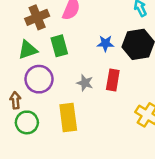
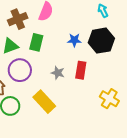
green rectangle: (59, 46) -> (36, 42), turned 30
yellow rectangle: (68, 118) -> (44, 102), turned -35

